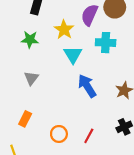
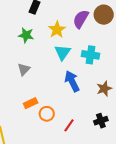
cyan cross: (106, 43) -> (91, 55), moved
orange rectangle: (25, 119) -> (31, 103), moved, turned 32
orange circle: (59, 134) -> (47, 114), moved

